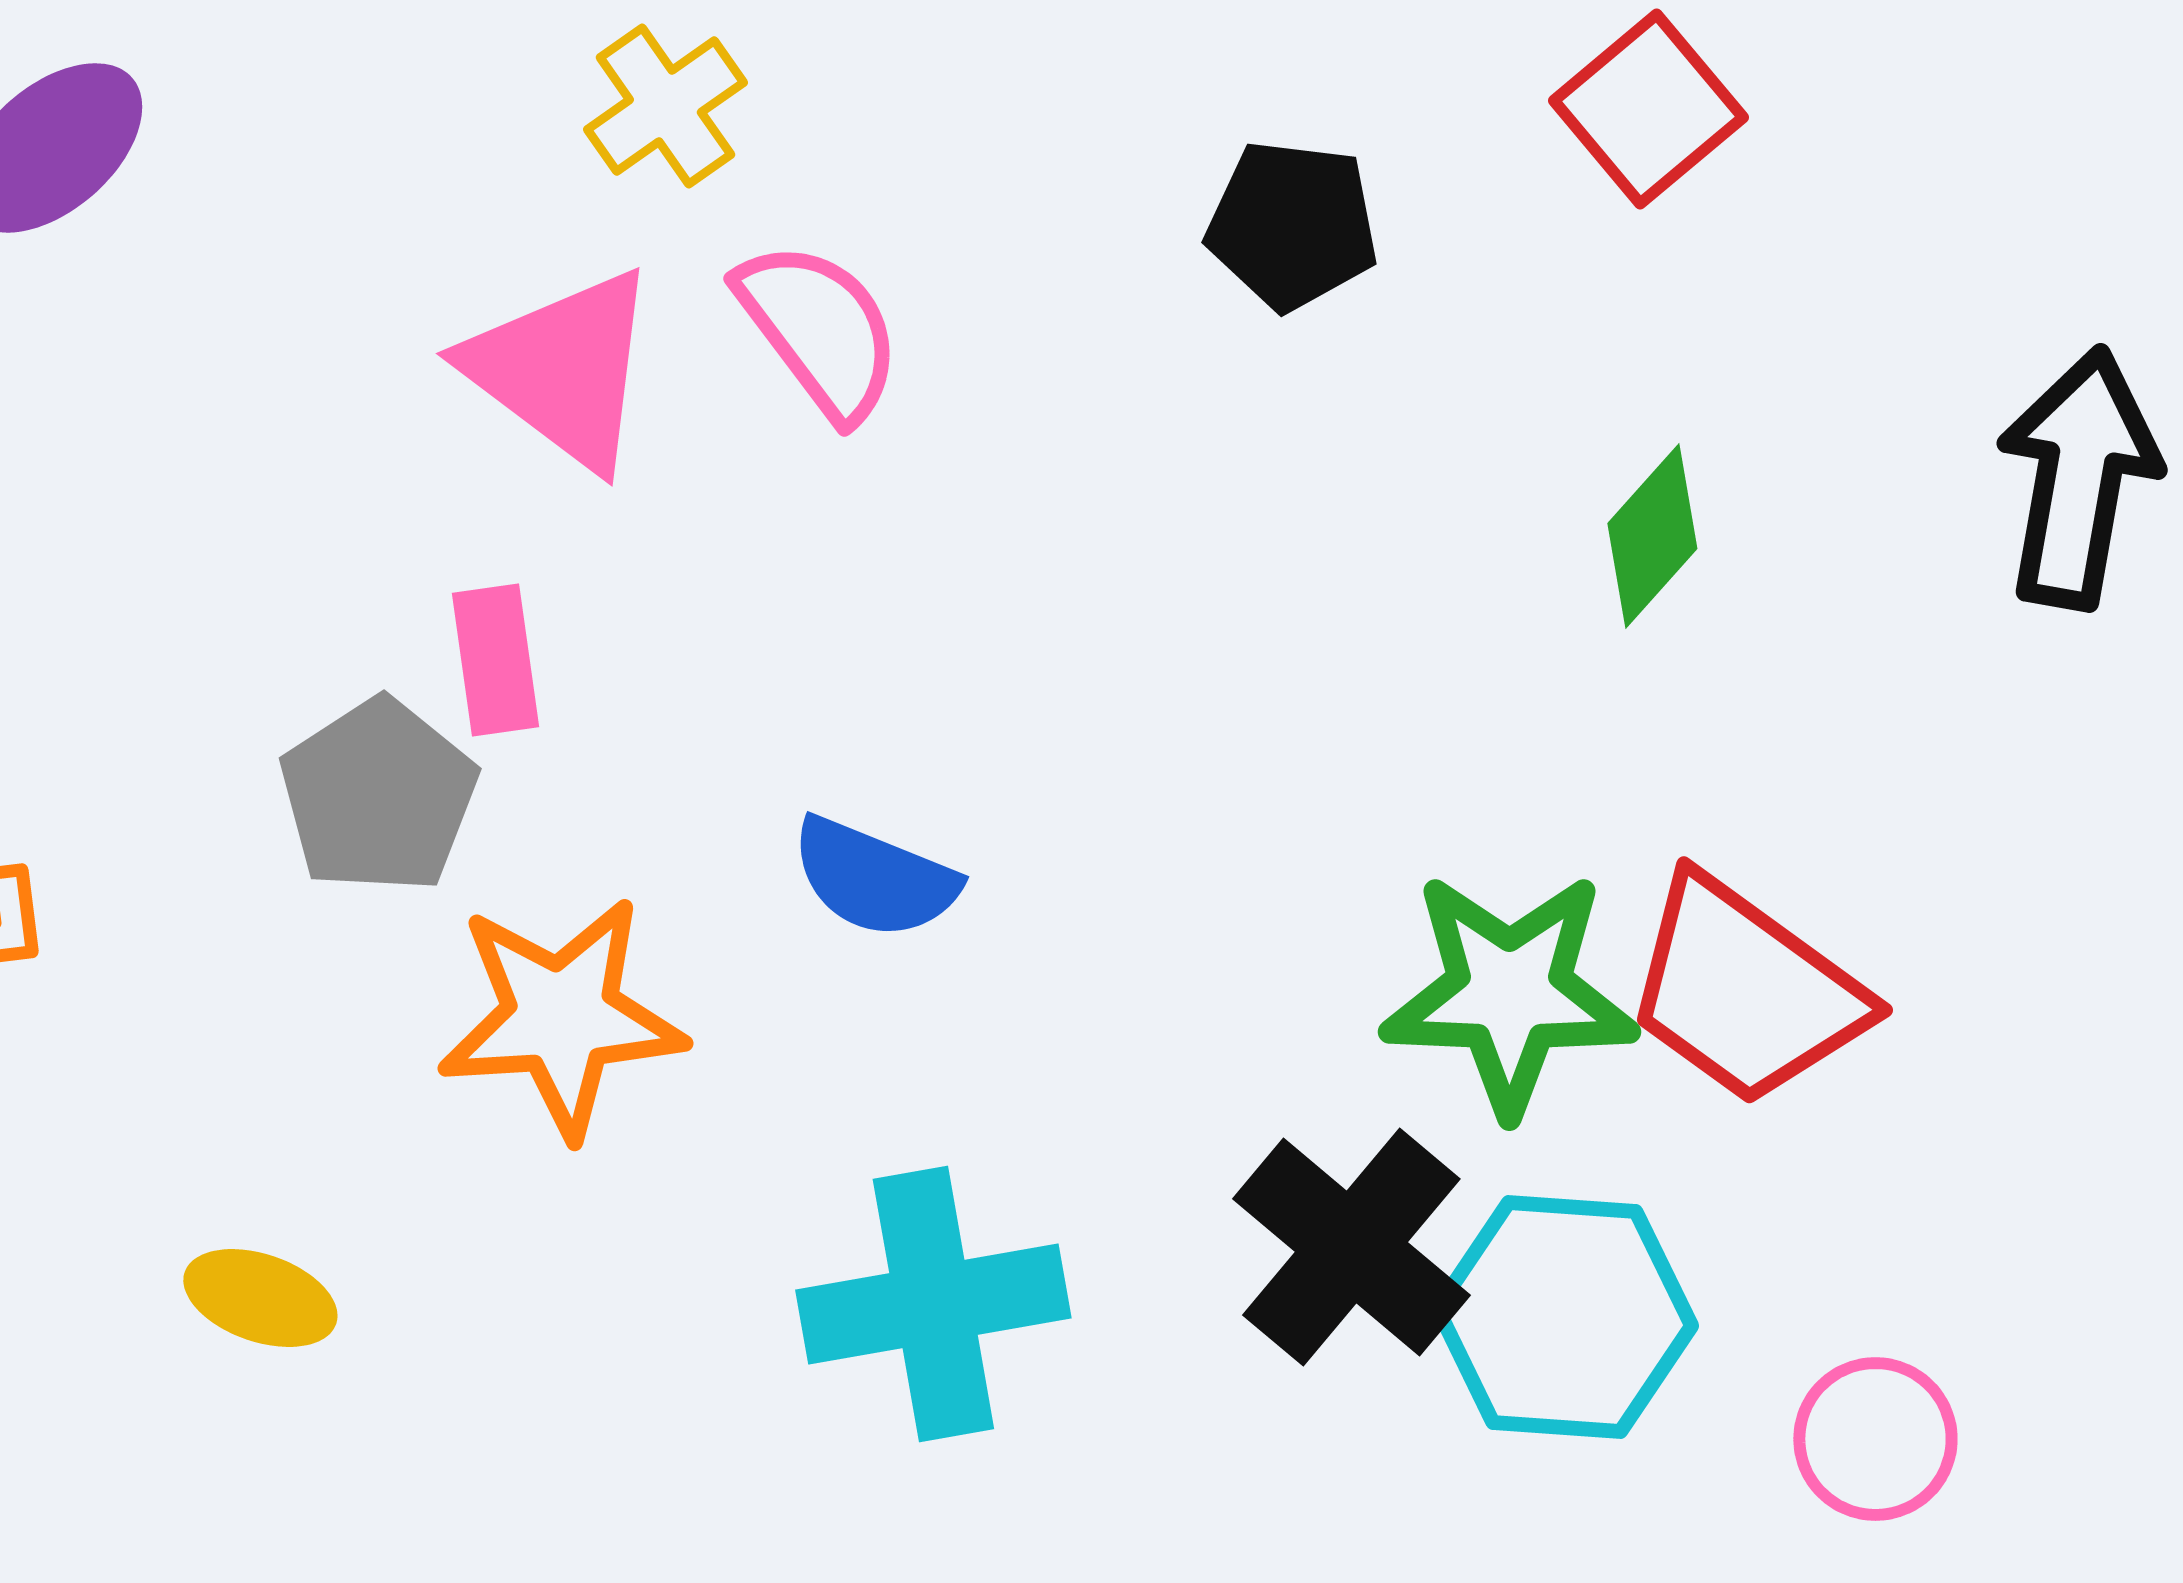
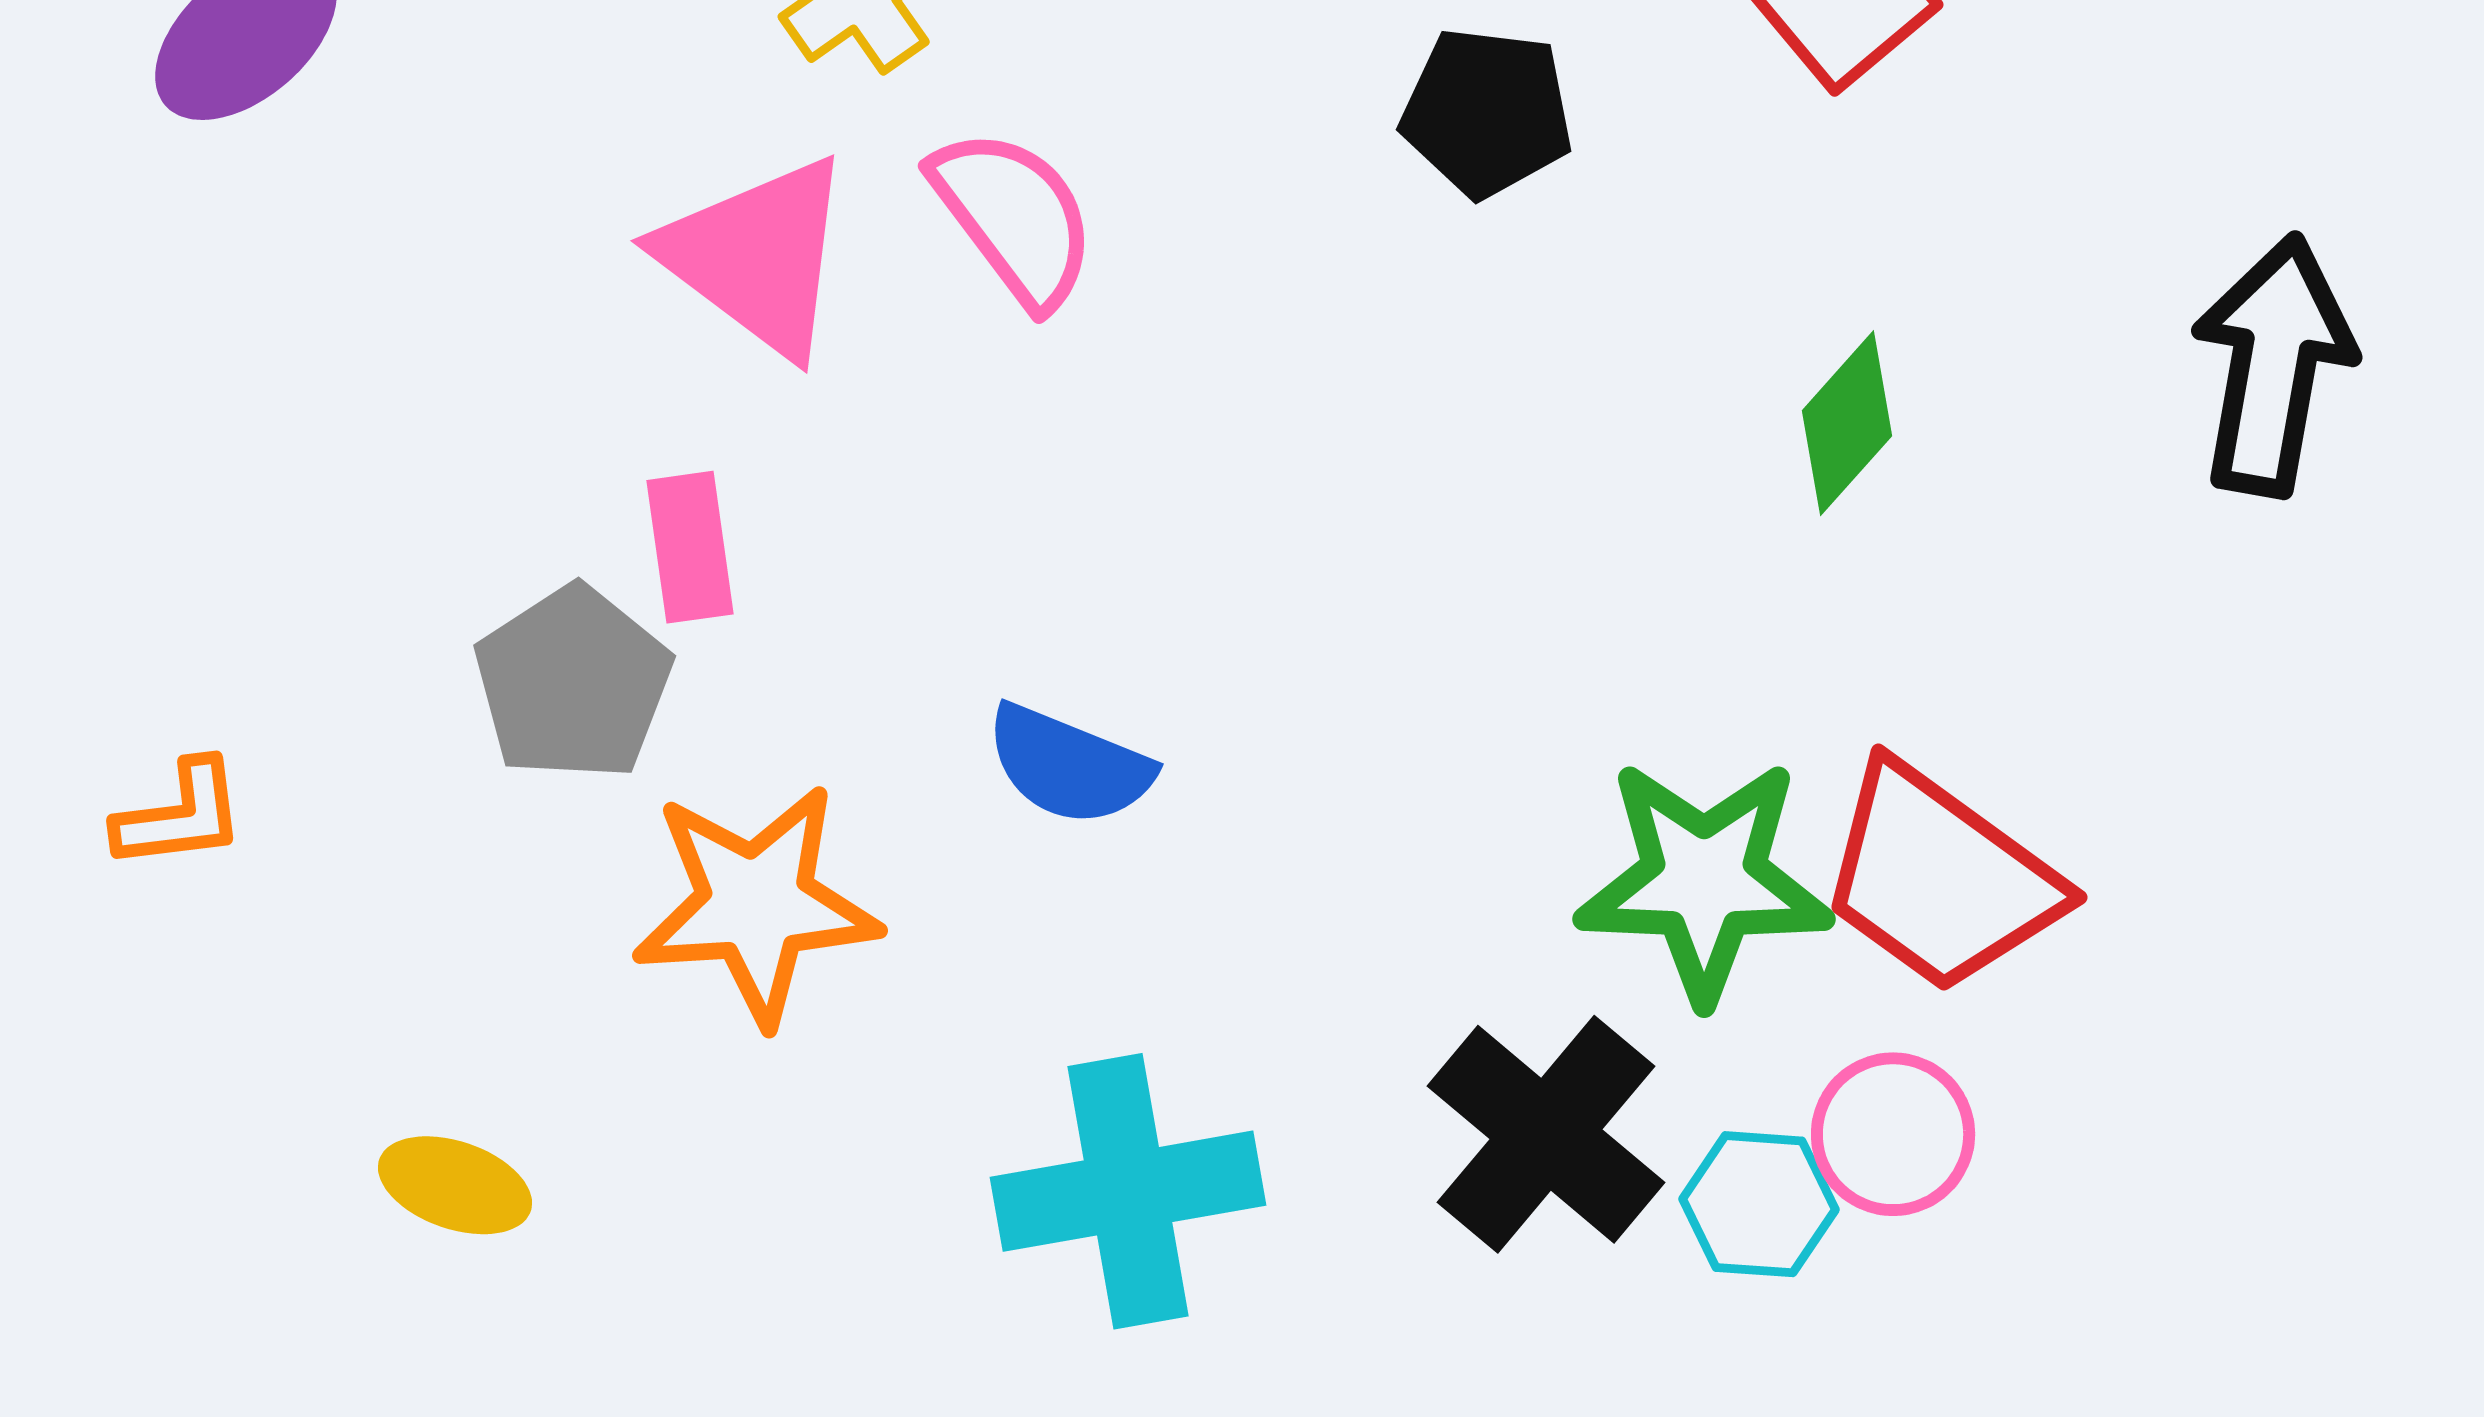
cyan hexagon: (1564, 1317) -> (1759, 1204), size x0.6
pink circle: (1875, 1439) -> (1893, 1134), moved

